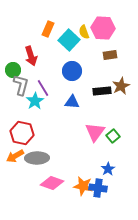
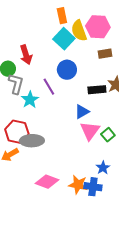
orange rectangle: (48, 29) -> (62, 16), moved, turned -35
yellow semicircle: (84, 32) -> (79, 31), size x1.5
purple line: (43, 88) -> (49, 87), moved
blue triangle: (72, 102) -> (82, 112), moved, turned -35
gray ellipse: (37, 158) -> (32, 141), moved

